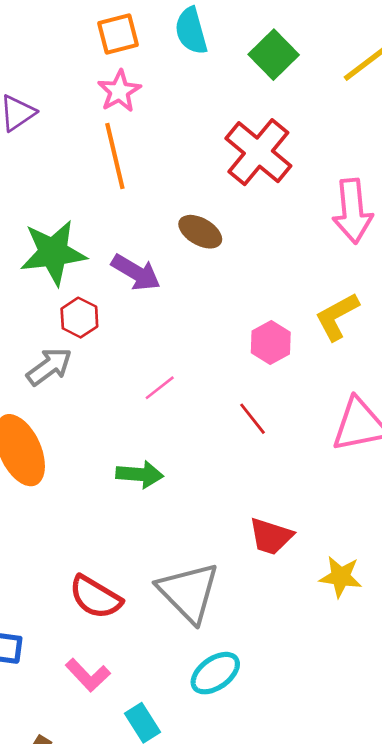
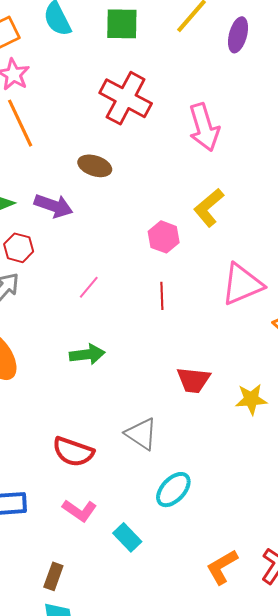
green square: (274, 55) -> (122, 24), turned -33
red line: (252, 419) -> (162, 296), turned 48
gray triangle: (189, 592) -> (141, 434), size x0.7

